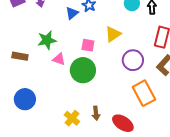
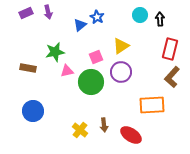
pink square: (88, 45) -> (96, 57), turned -32
pink triangle: (59, 59) -> (67, 71), turned -32
purple circle: (133, 60) -> (121, 72), moved
orange rectangle: (144, 93) -> (152, 105), turned -65

